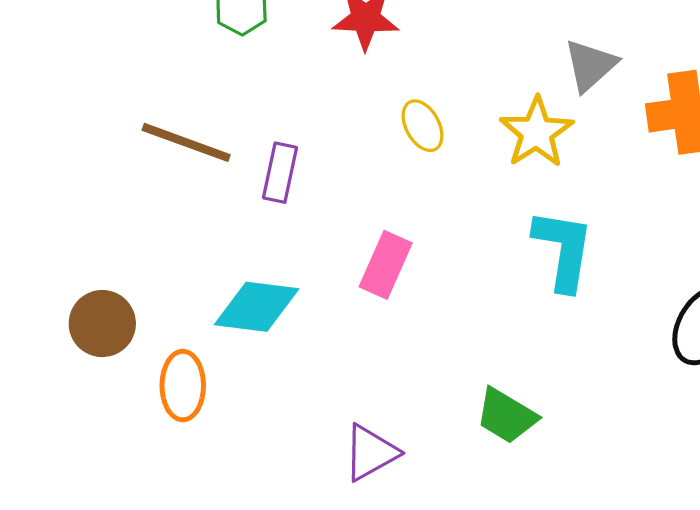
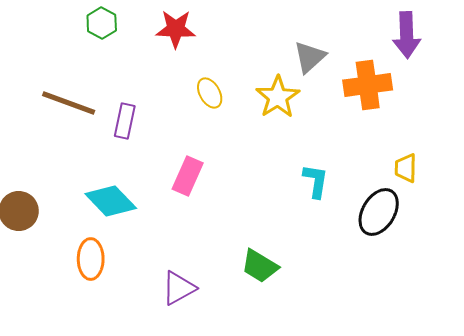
cyan L-shape: (563, 250) -> (316, 181), moved, size x0.7
cyan diamond: (257, 307) -> (111, 201), turned 39
orange ellipse: (183, 386) -> (91, 259), moved

